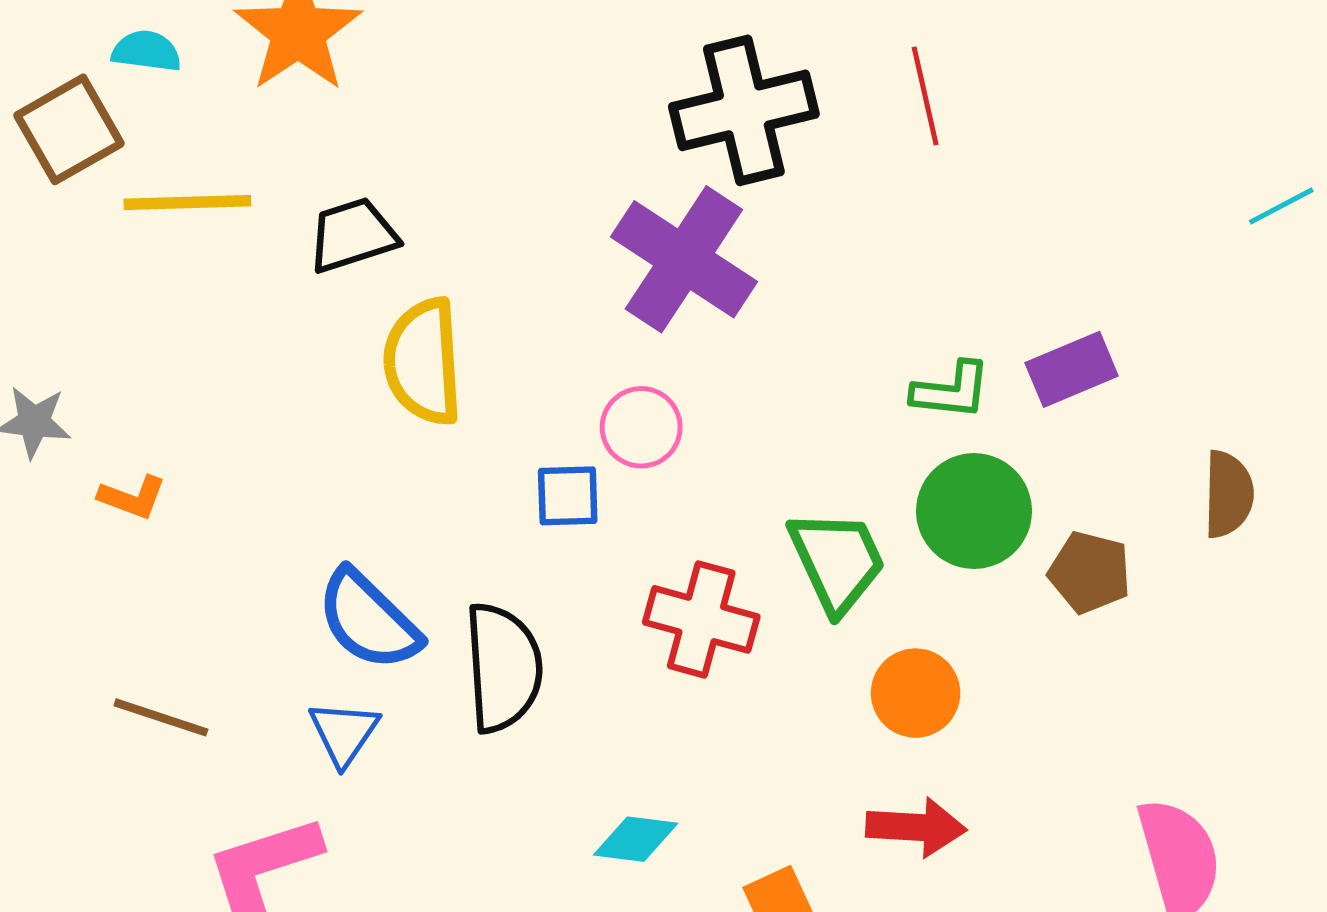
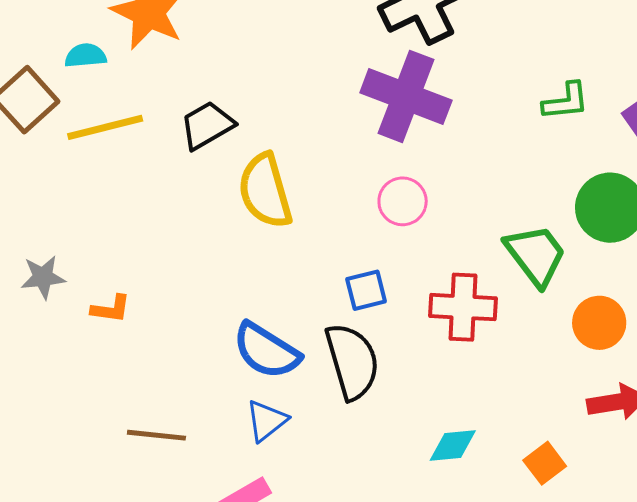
cyan semicircle: (146, 51) -> (85, 56), moved
green L-shape: (951, 391) -> (566, 101), moved
blue square: (568, 496) -> (366, 290), moved
blue triangle: (344, 733) -> (266, 421), turned 30

